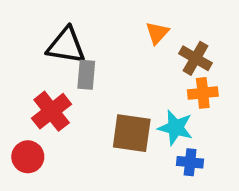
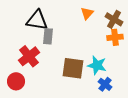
brown cross: (196, 58) -> (114, 19), moved
orange cross: (203, 93) -> (115, 37), moved
blue cross: (190, 162) -> (105, 84), turned 32

